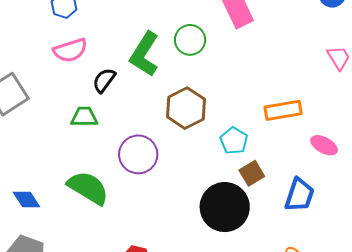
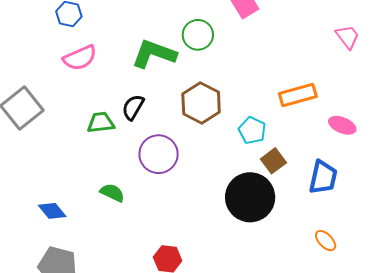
green L-shape: (144, 54) -> (154, 54), turned 84
black semicircle: (104, 80) -> (133, 107), moved
green semicircle: (88, 188) -> (112, 193), size x0.6

